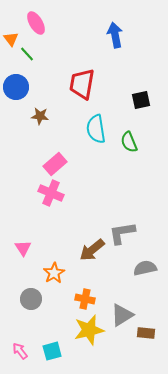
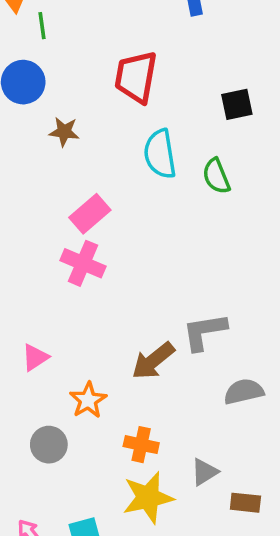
green line: (27, 54) -> (42, 26), turned 35
pink triangle: (23, 248) -> (35, 357), turned 30
gray triangle: (122, 315) -> (204, 472), size x0.7

